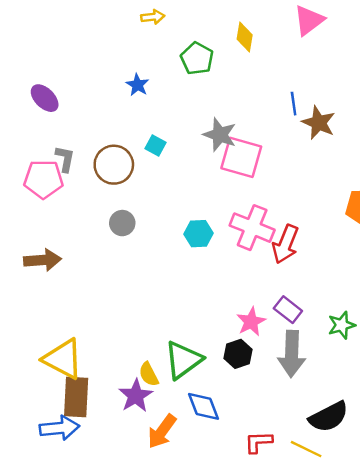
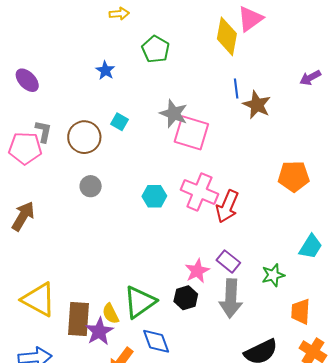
yellow diamond: (245, 37) -> (227, 36), moved, size x1.5
brown arrow: (43, 260) -> (23, 216), turned -56
brown rectangle: (76, 397) -> (78, 319), moved

